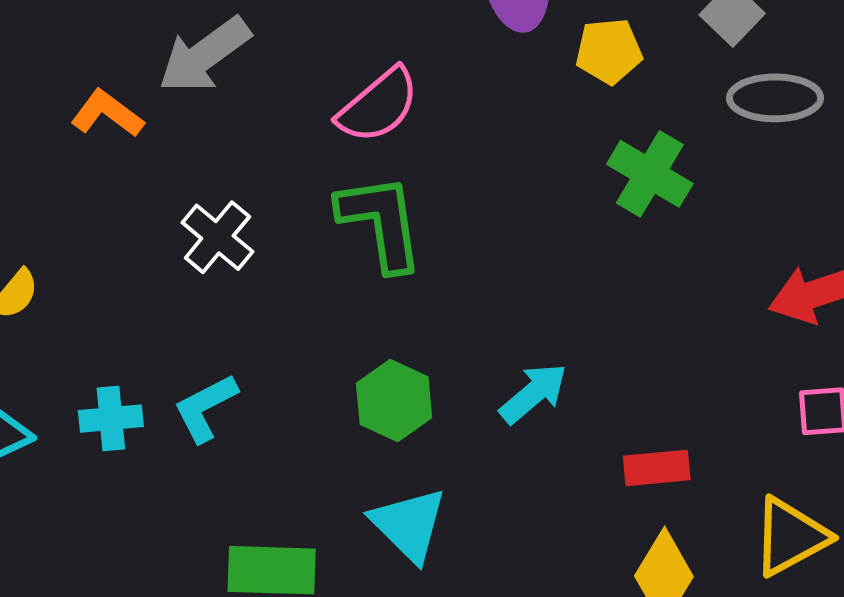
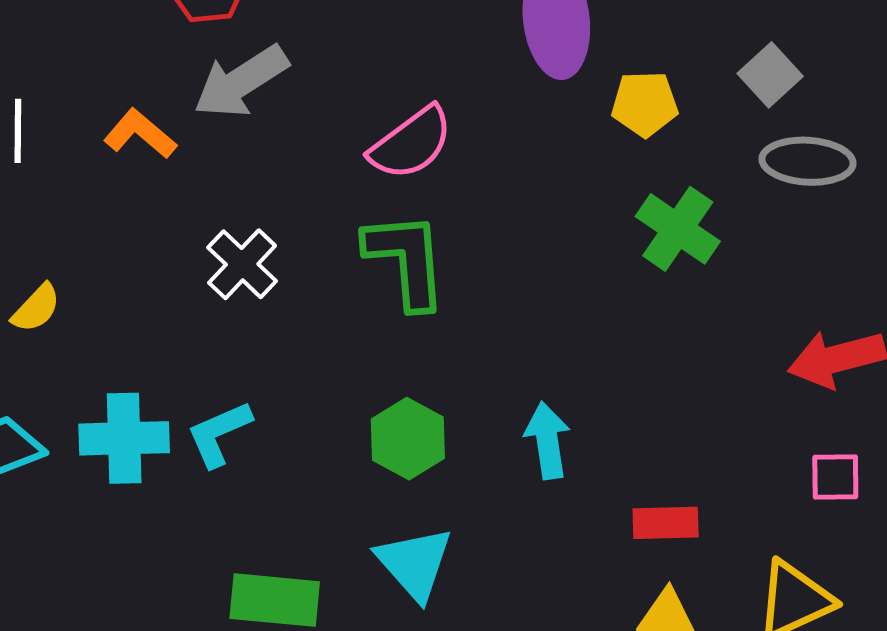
cyan arrow: (533, 393) -> (547, 440), turned -62
cyan cross: (111, 419) -> (124, 438), size x1.4

